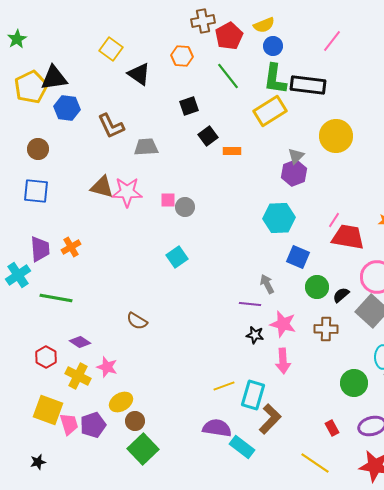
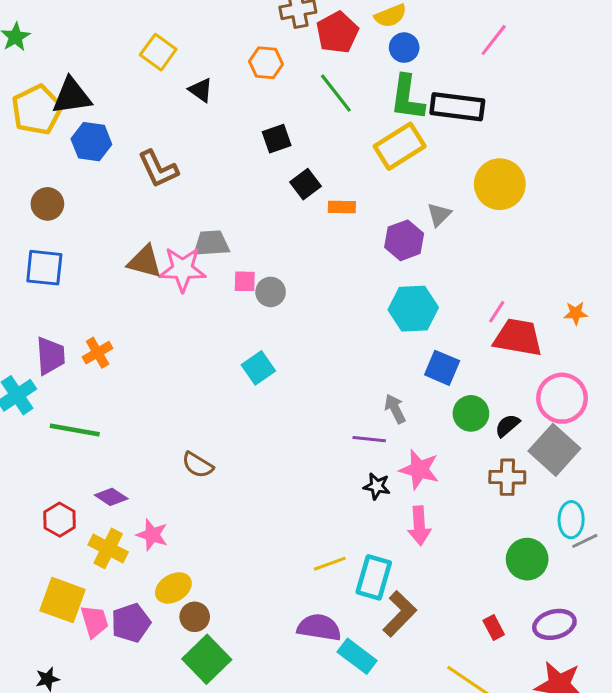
black triangle: (139, 74) -> (201, 90), size x0.7
gray trapezoid: (146, 147) -> (211, 243), moved
purple hexagon: (294, 173) -> (404, 240), moved
brown cross: (326, 329) -> (507, 477), moved

